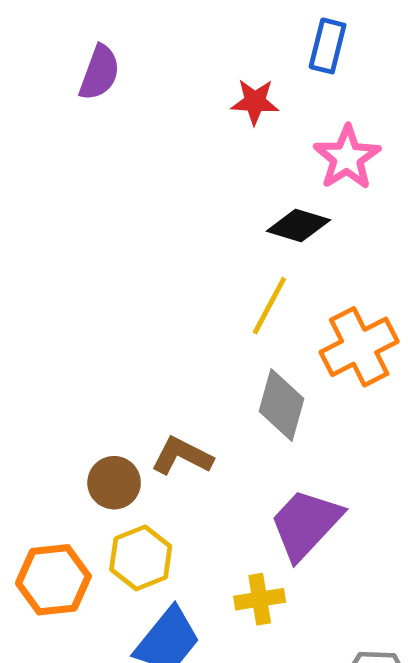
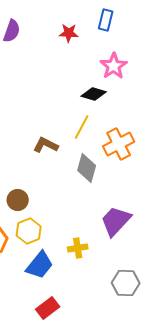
red star: (255, 102) -> (69, 33), moved
brown L-shape: (182, 456) -> (46, 145), moved
purple trapezoid: (306, 524) -> (116, 221), moved

